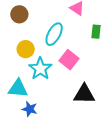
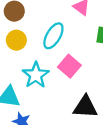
yellow circle: (26, 49) -> (16, 40), moved

